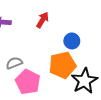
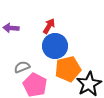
blue circle: (72, 41) -> (55, 46), moved, size x1.6

